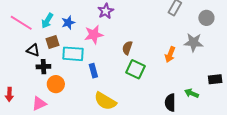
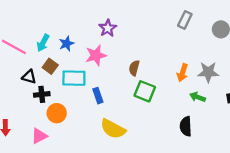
brown square: (52, 42) -> (50, 66), turned -32
gray star: (194, 42) -> (208, 72), moved
green arrow: (192, 93) -> (198, 97), moved

